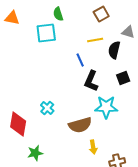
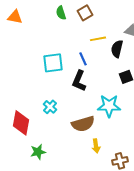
brown square: (101, 14) -> (85, 13), moved
cyan square: (46, 33) -> (53, 63), moved
black L-shape: (91, 81) -> (79, 81), moved

